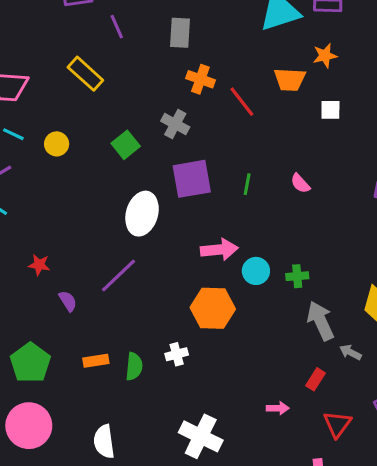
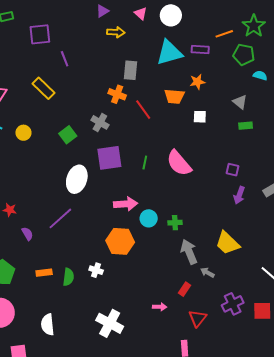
gray rectangle: (180, 33) -> (130, 70), moved
pink semicircle: (300, 183) -> (179, 163), size x2.0
white cross: (177, 354) -> (96, 270), turned 32

